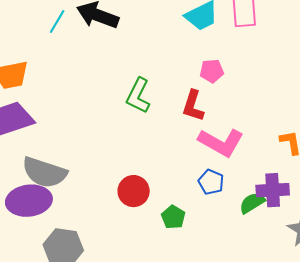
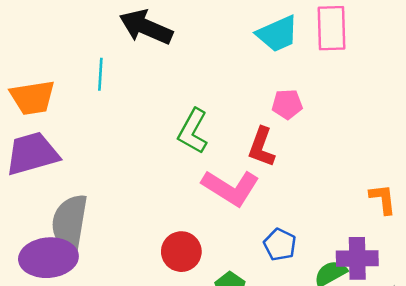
cyan line: (57, 22) -> (100, 74), moved, turned -30
pink L-shape: (221, 142) -> (231, 188), moved
gray semicircle: (44, 172) -> (70, 223), turned 78

